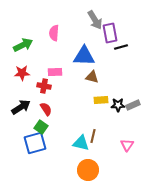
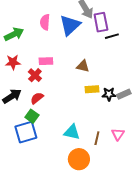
blue triangle: (84, 56) -> (70, 25), moved, turned -45
red cross: (44, 86) -> (35, 75), turned 32
red semicircle: (46, 109) -> (37, 98), turned -96
brown line: (93, 136) -> (97, 138), moved

